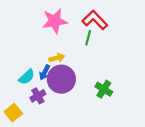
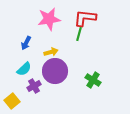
red L-shape: (95, 20) -> (85, 18), turned -40
blue arrow: (45, 72) -> (26, 43), moved

